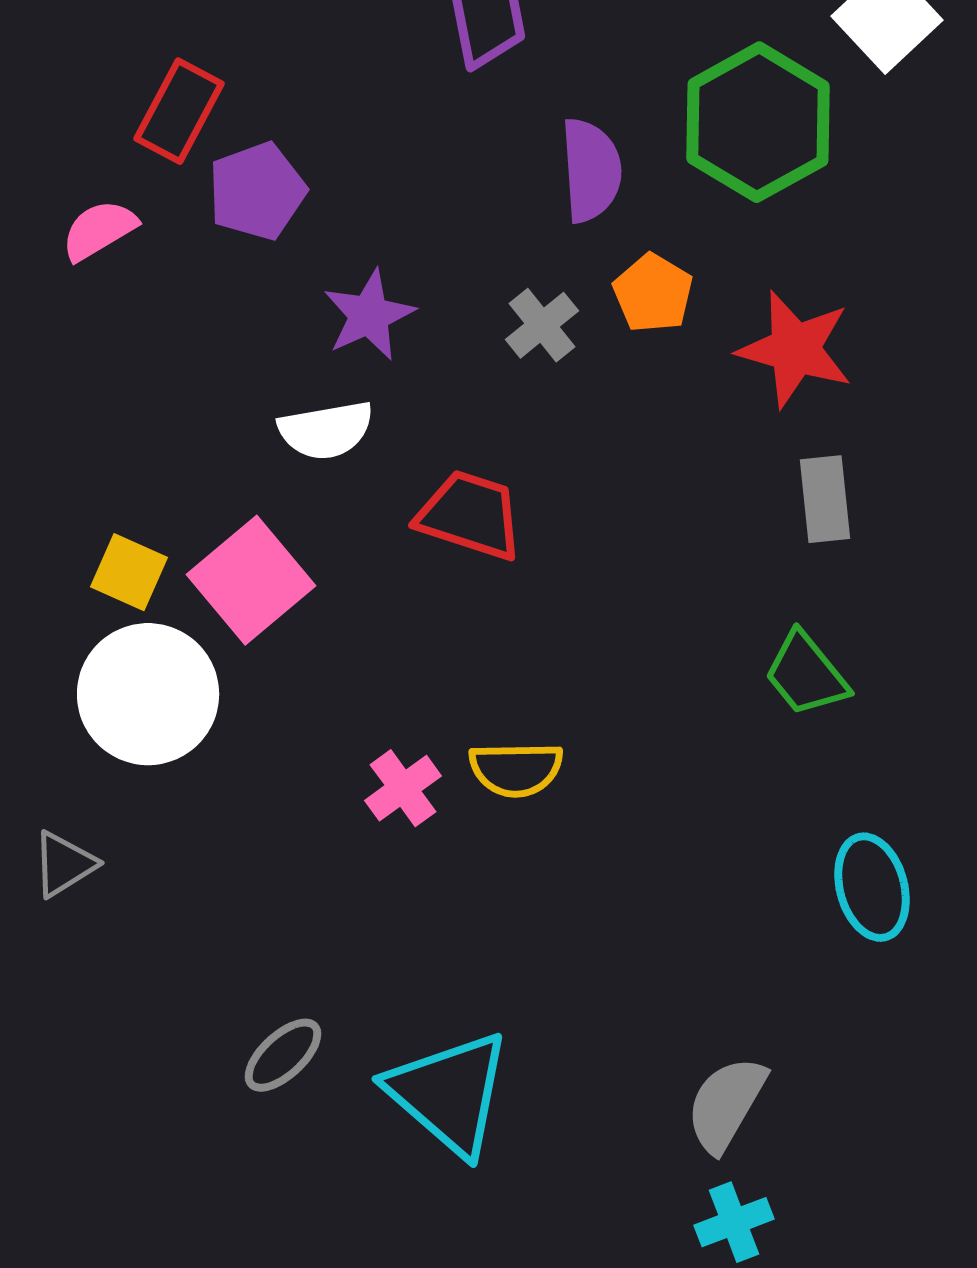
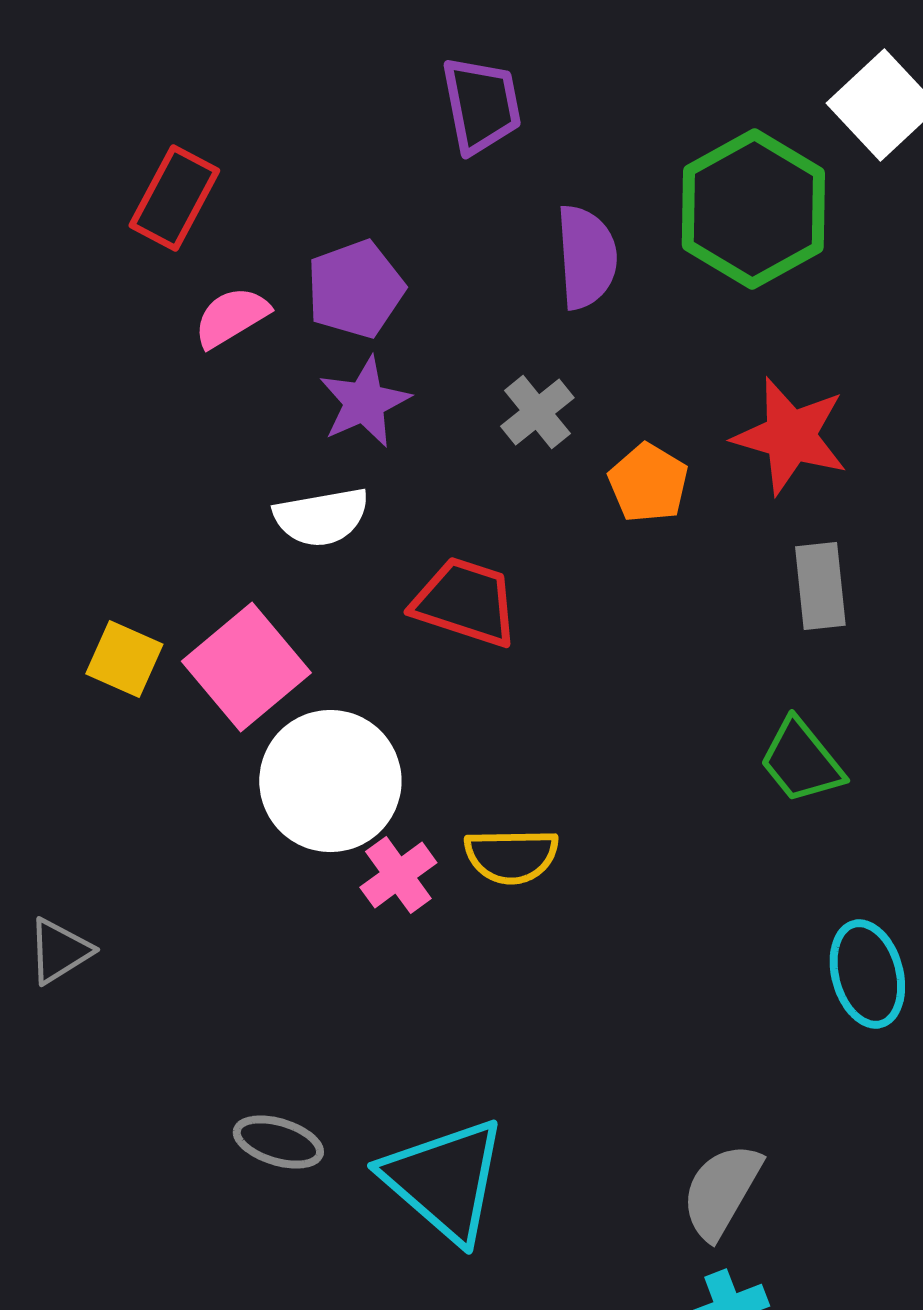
purple pentagon: (257, 191) -> (355, 289), moved
pink semicircle: (99, 230) -> (231, 317), moved
orange pentagon: (653, 293) -> (648, 483), moved
white circle: (148, 694) -> (330, 781), moved
gray ellipse: (283, 1055) -> (278, 1142), turned 60

